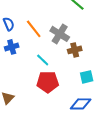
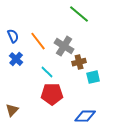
blue cross: (12, 47) -> (16, 59), turned -32
cyan square: (87, 77) -> (93, 77), moved

